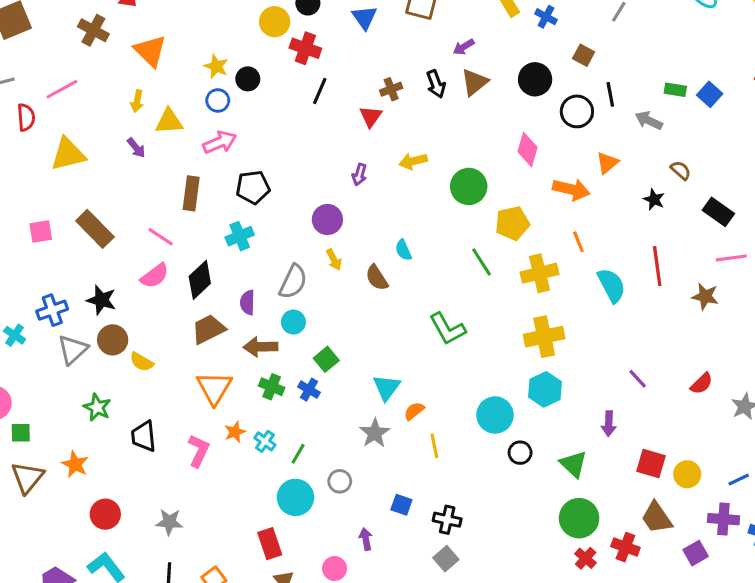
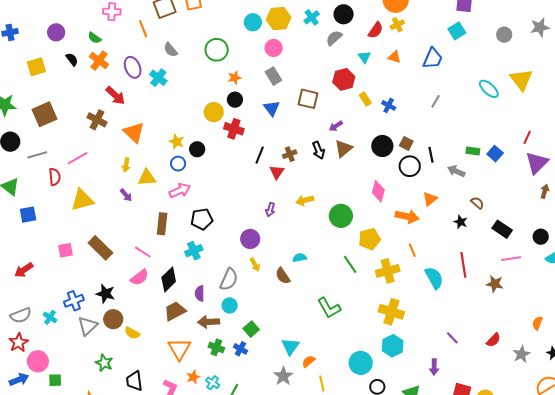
brown square: (584, 55) -> (406, 143), moved
black line: (320, 91) -> (260, 155), moved
cyan semicircle: (403, 250) -> (300, 258), turned 104
yellow cross: (544, 337) -> (391, 312), turned 30

